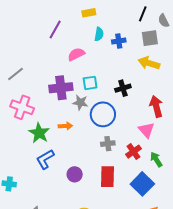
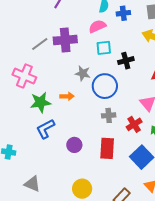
pink semicircle: (76, 54) -> (97, 26), moved
gray line: (15, 74) -> (40, 44), moved
cyan square: (90, 83) -> (104, 48), moved
purple cross: (61, 88) -> (65, 40), moved
green star: (39, 133) -> (40, 102), turned 30

